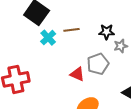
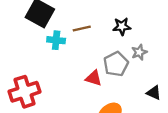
cyan cross: (48, 38) -> (56, 40), turned -35
gray star: (121, 46) -> (139, 52), moved

